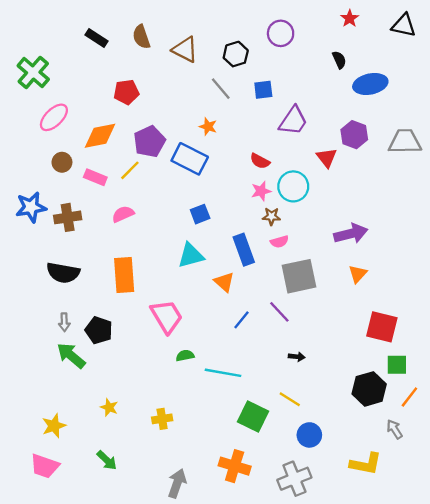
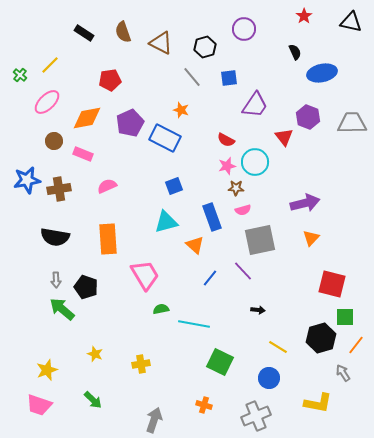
green cross: (33, 72) -> (20, 75), moved, size x0.5
yellow line: (130, 170) -> (50, 65), moved
yellow line: (290, 399) -> (278, 347), moved
orange cross: (235, 466) -> (204, 405), size x0.6

